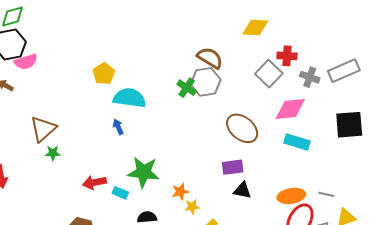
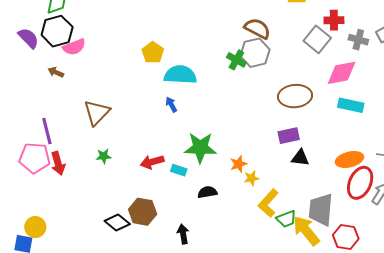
brown ellipse: (242, 128) -> (295, 96), turned -40
green star: (53, 153) -> (104, 156), moved

